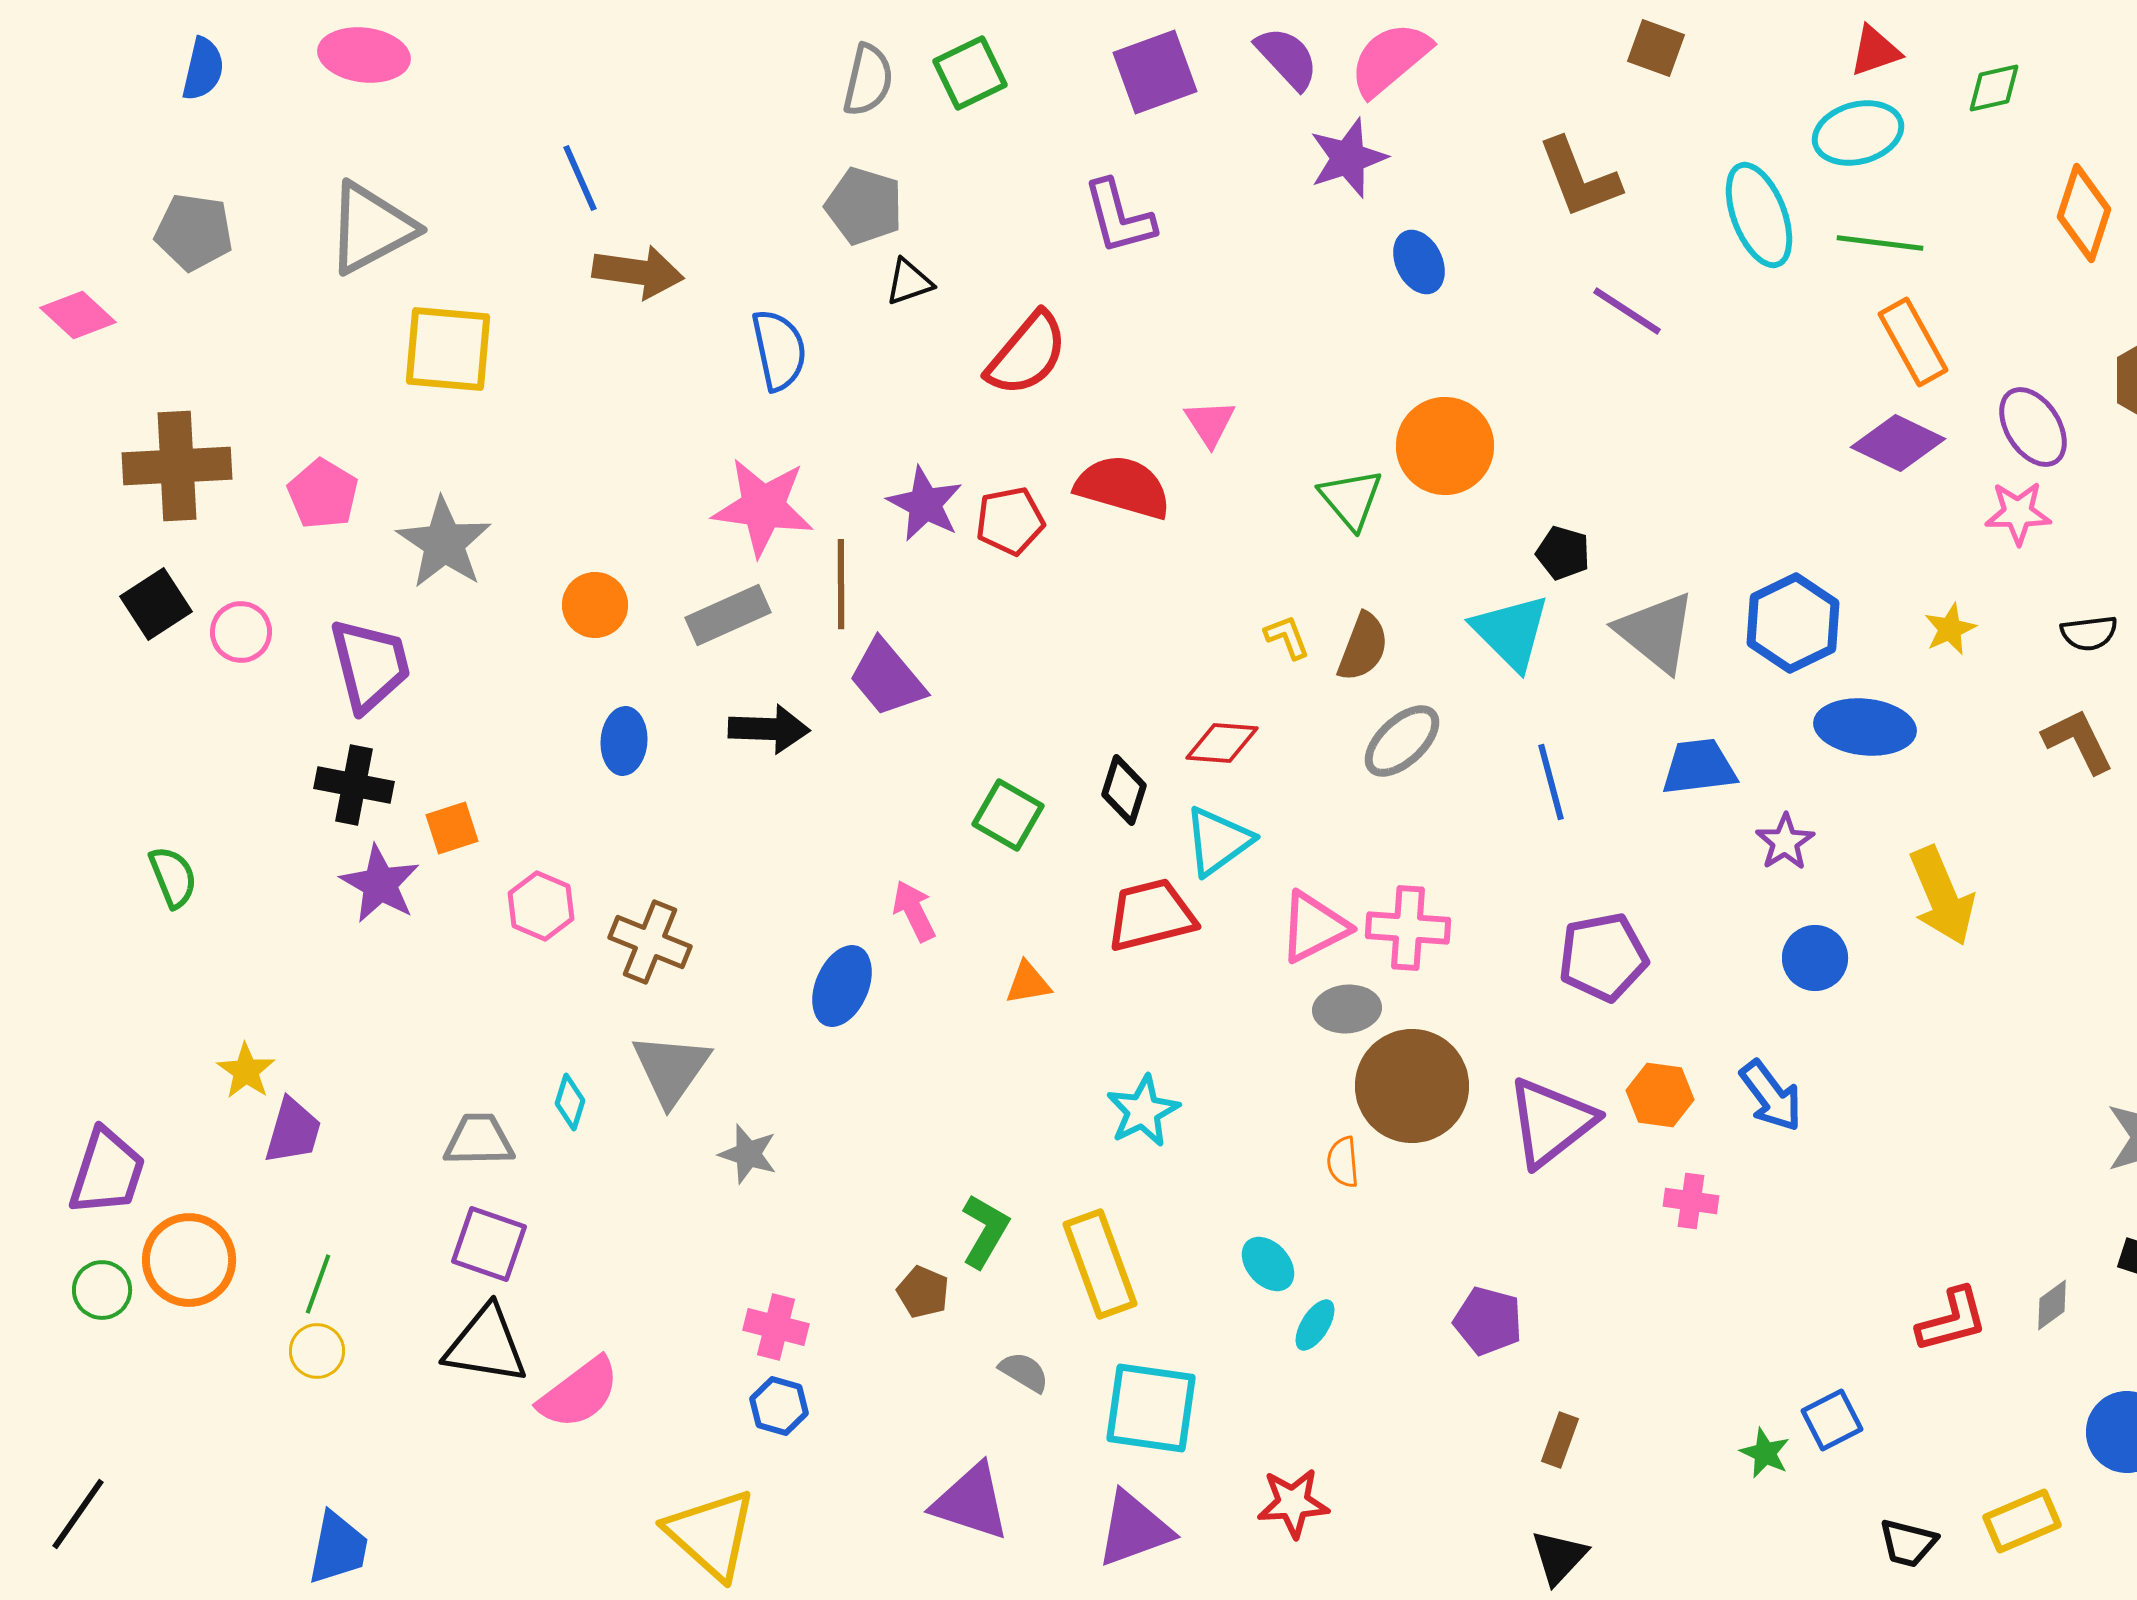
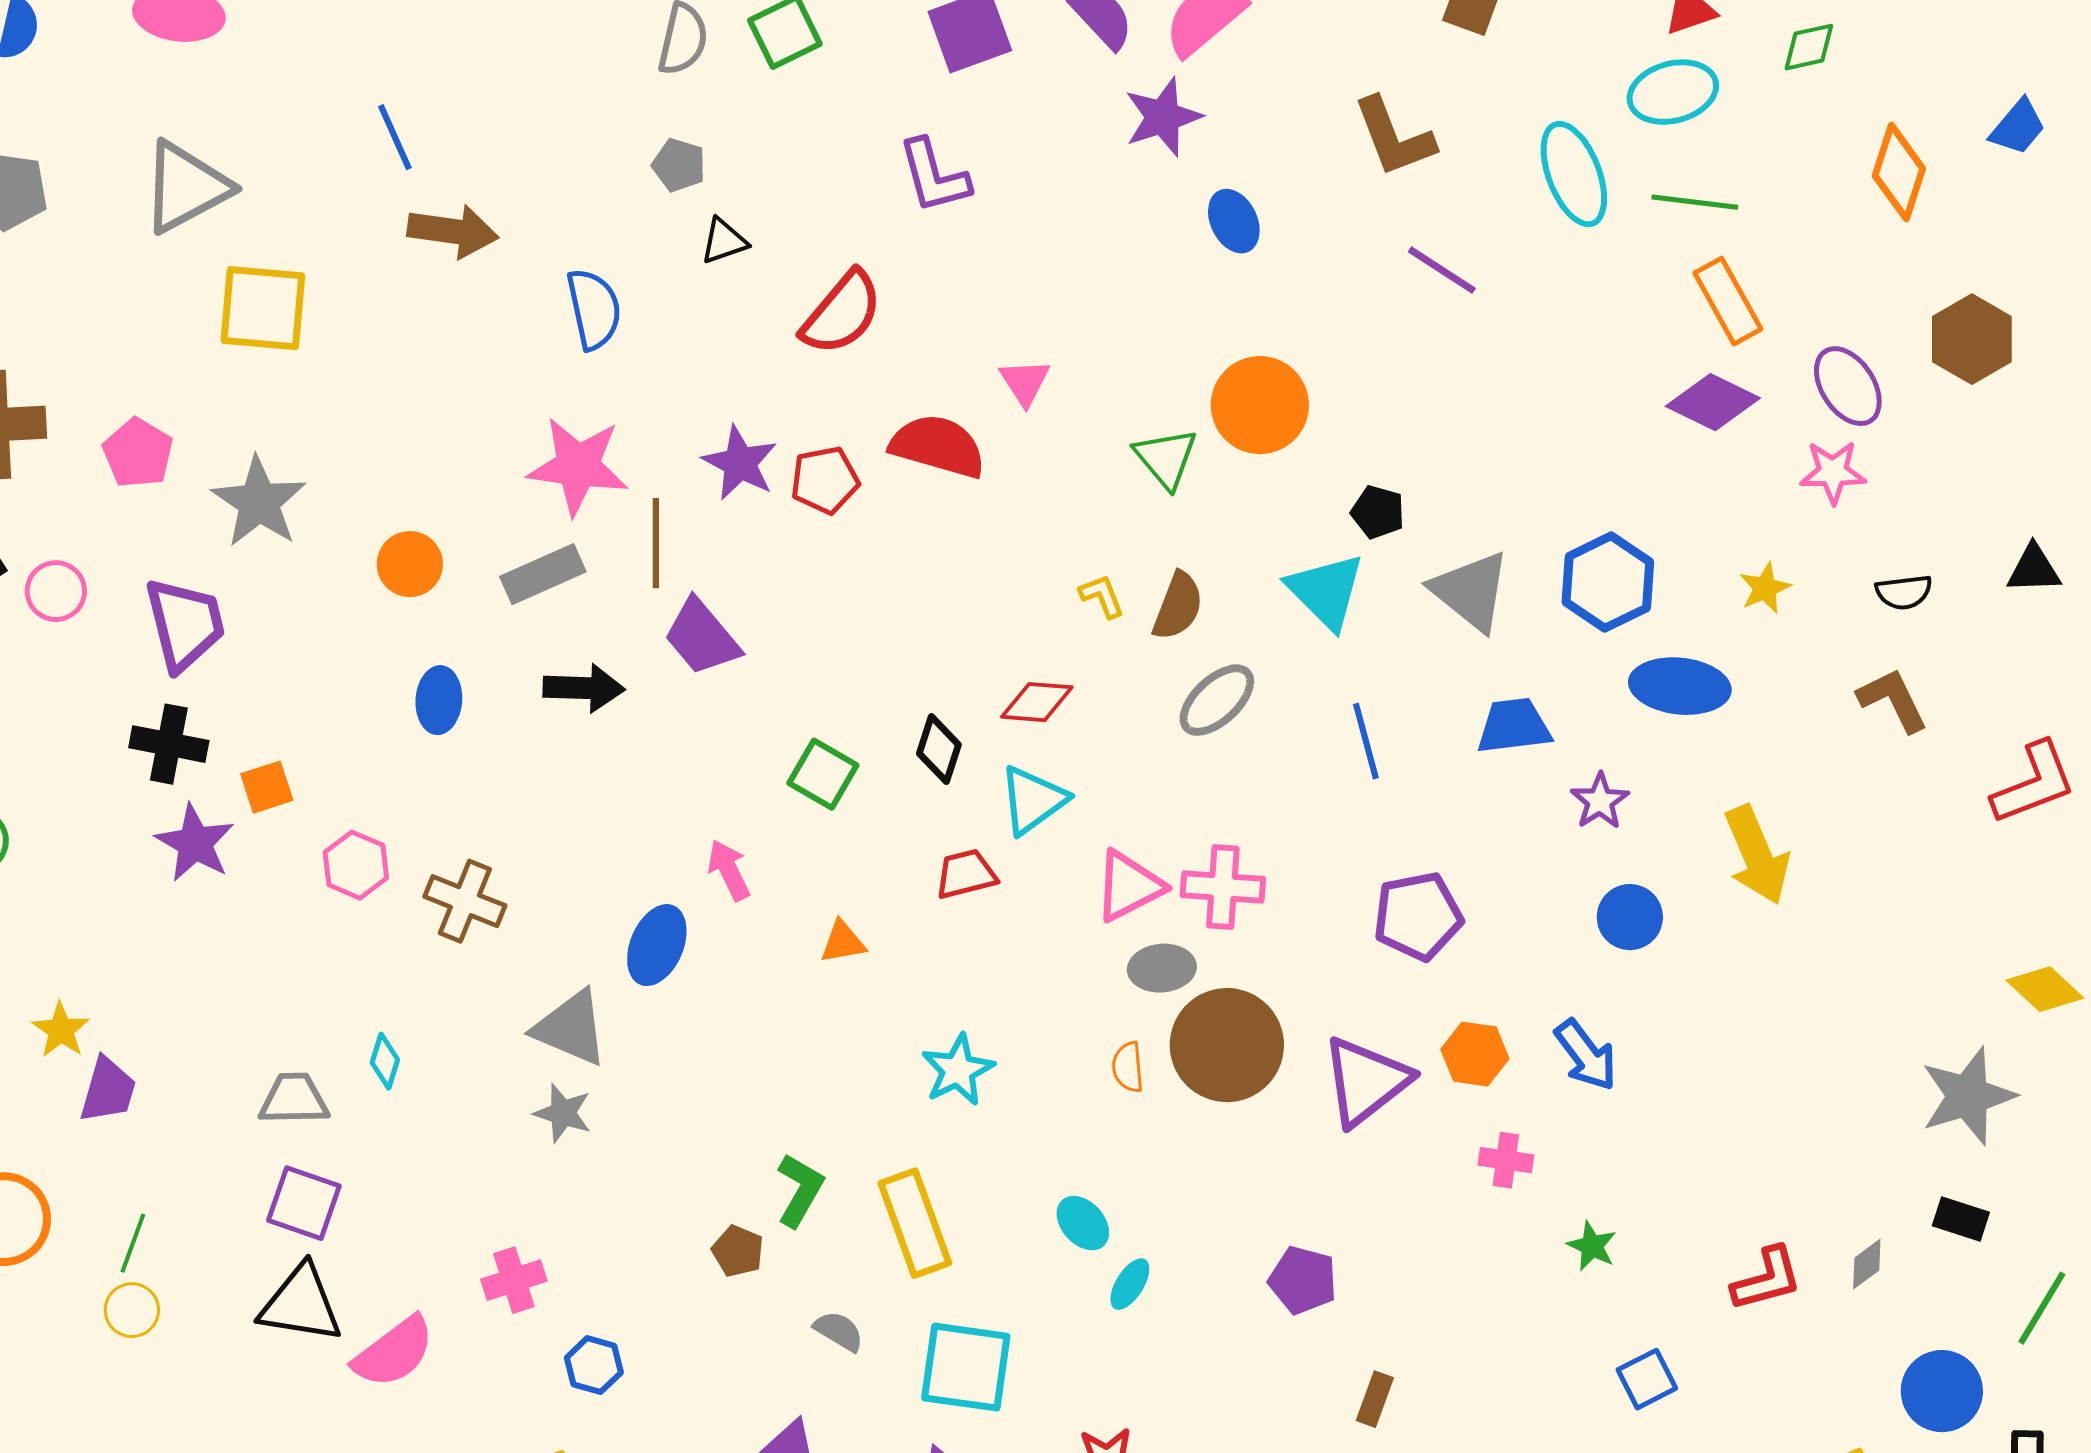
gray pentagon: (864, 206) -> (679, 165), size x0.7
red trapezoid: (1151, 915) -> (966, 874), size x0.7
gray triangle: (671, 1069) -> (571, 1028), moved, turned -42
orange semicircle: (1343, 1162) -> (1128, 1067), moved
pink cross: (776, 1327) -> (514, 1280), moved, turned -32
green star: (1765, 1453) -> (1592, 1246), moved

